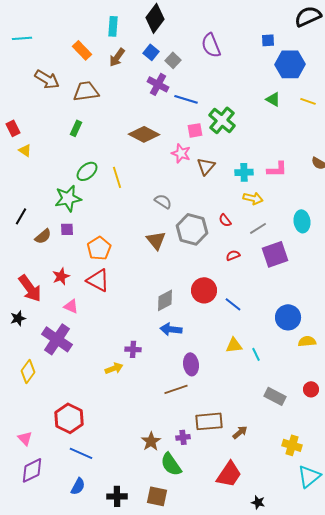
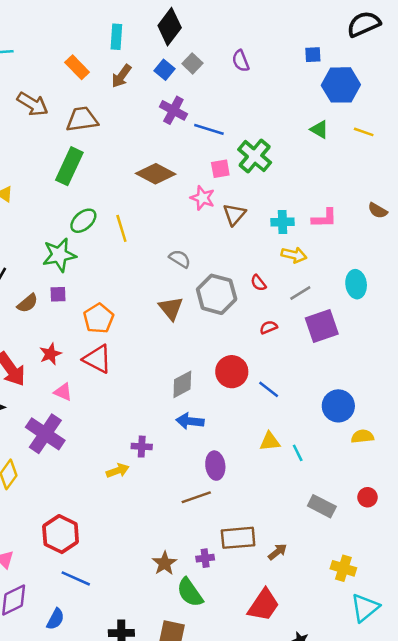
purple semicircle: (211, 45) -> (241, 61), size x0.7
gray square: (173, 60) -> (192, 63), moved
green rectangle: (76, 128) -> (69, 166), size x1.8
blue semicircle: (78, 486) -> (55, 619), moved

